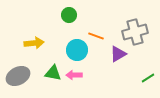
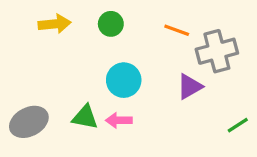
orange line: (96, 36) -> (177, 30), moved
yellow arrow: (34, 43) -> (55, 24), moved

